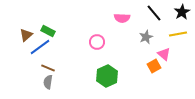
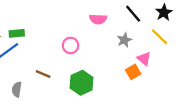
green rectangle: (48, 31) -> (17, 33), turned -32
yellow line: (178, 34) -> (159, 37), turned 54
brown line: (48, 68) -> (43, 74), moved

